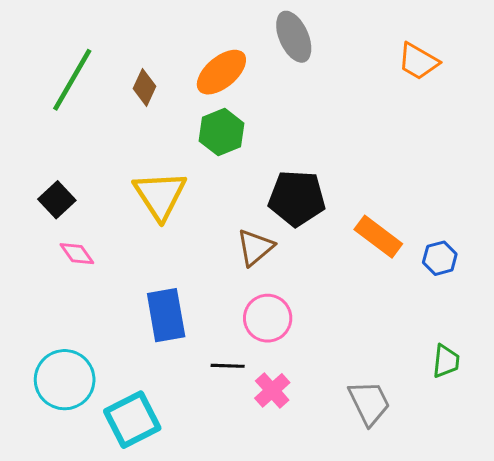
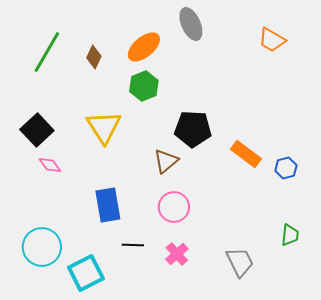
black square: (57, 200) -> (37, 130), size x1.4
black line: (228, 366) -> (133, 245), moved

